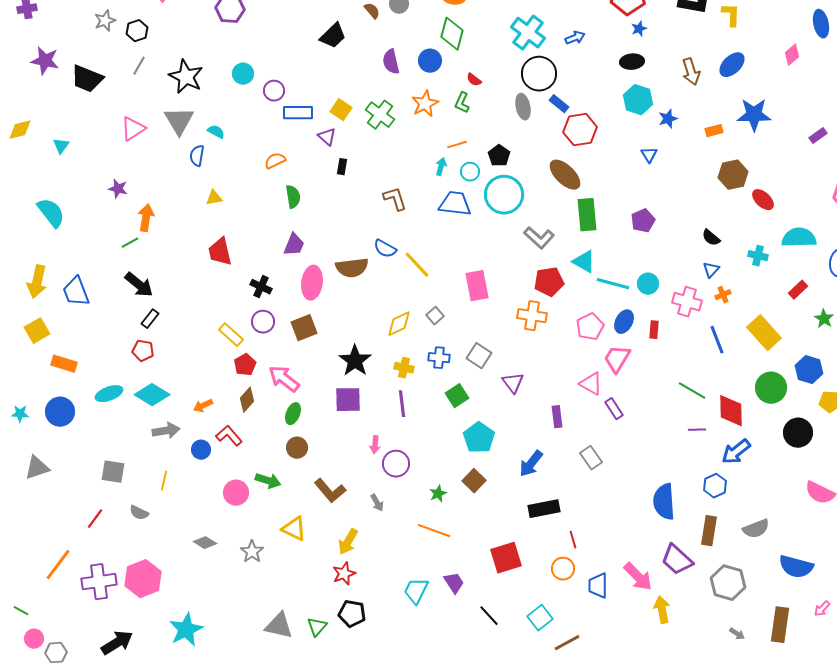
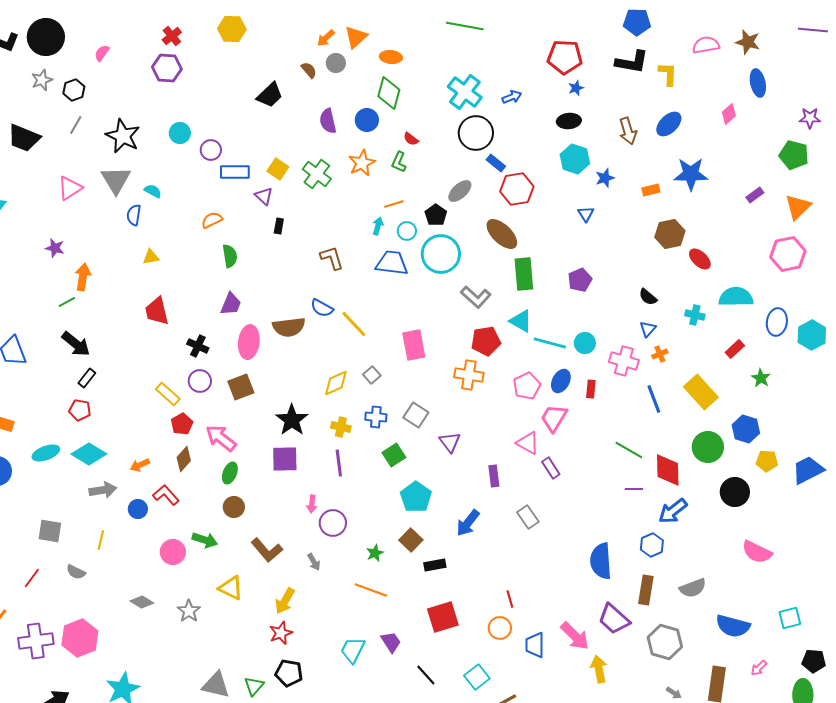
gray ellipse: (523, 107) -> (460, 191), moved, turned 60
black rectangle: (544, 509) -> (435, 565), moved, size x0.7

